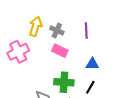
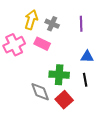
pink rectangle: (60, 51) -> (42, 44), moved
black line: (90, 87) -> (85, 80), turned -40

